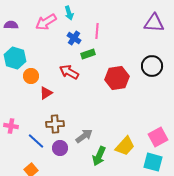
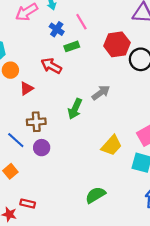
pink line: (97, 31) -> (81, 22), turned -35
red hexagon: (117, 78) -> (117, 44), moved
gray arrow: (84, 136) -> (101, 93), moved
green arrow: (99, 156) -> (75, 109), moved

